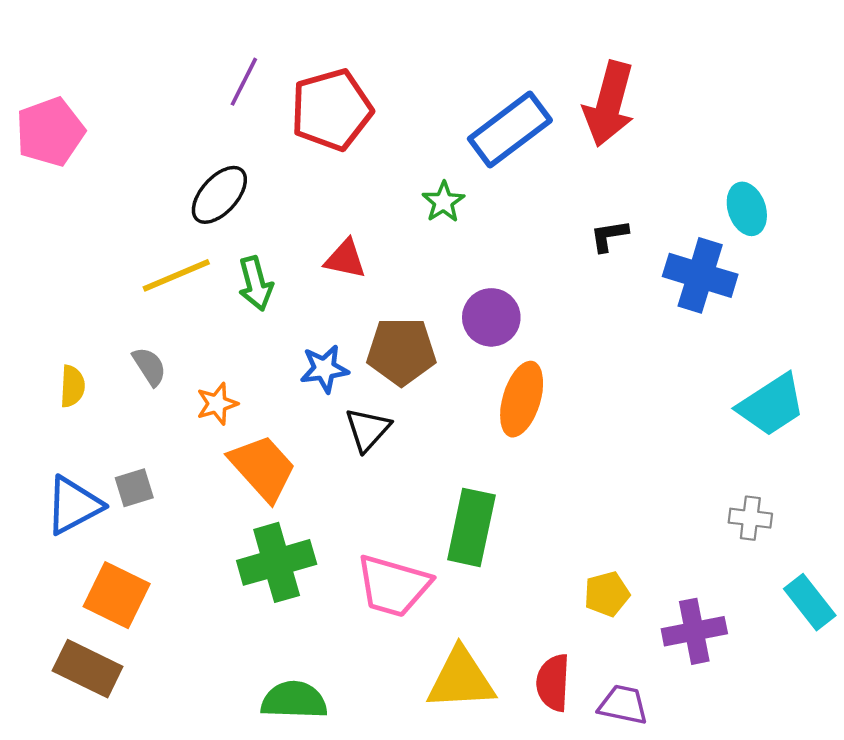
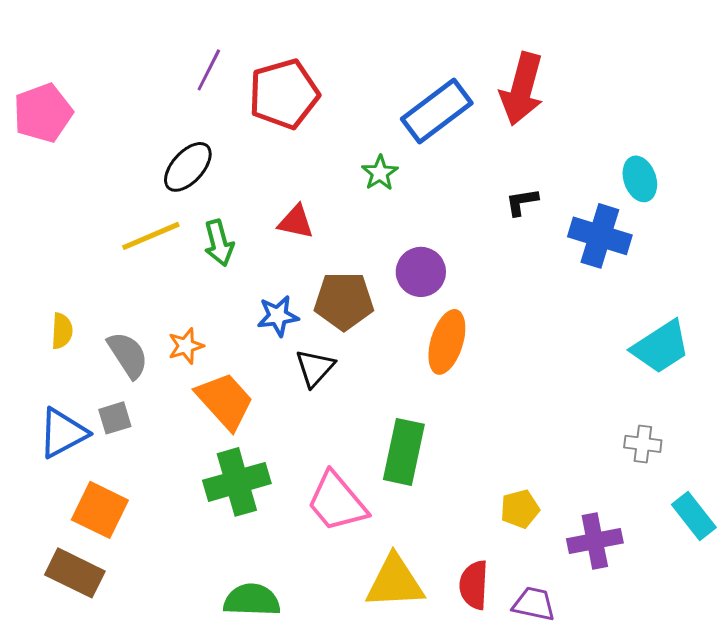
gray semicircle: (149, 366) -> (128, 355), moved, size x1.4
pink trapezoid: (393, 586) -> (337, 502), turned 34

